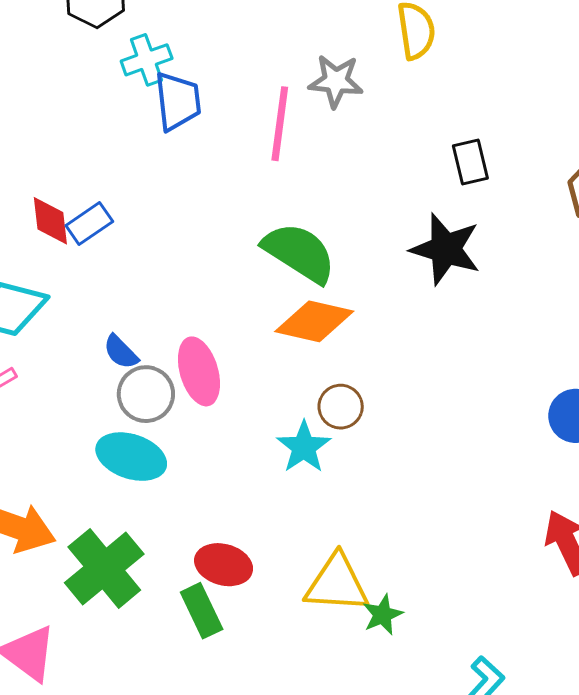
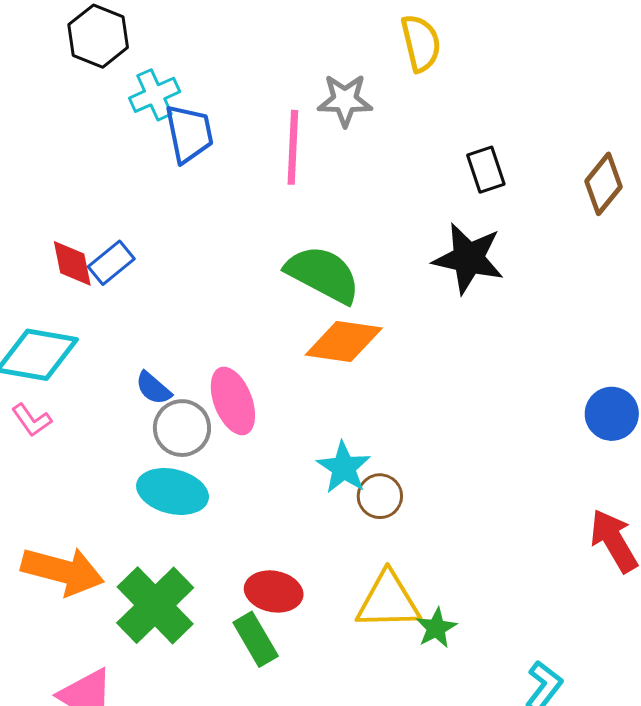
brown circle: (341, 407) -> (380, 496), moved

